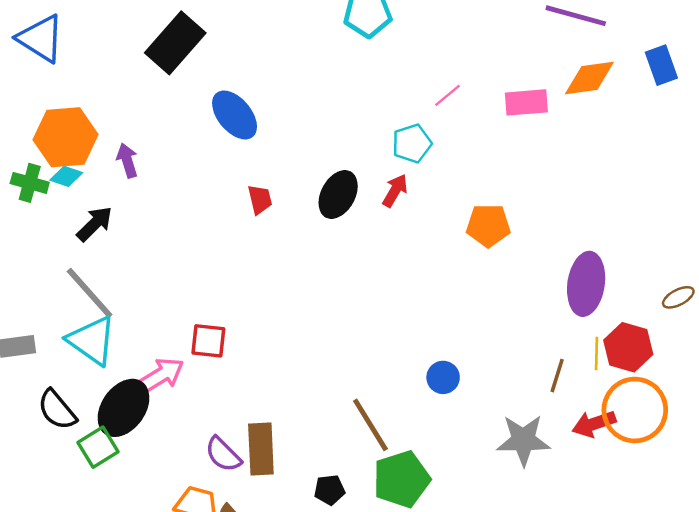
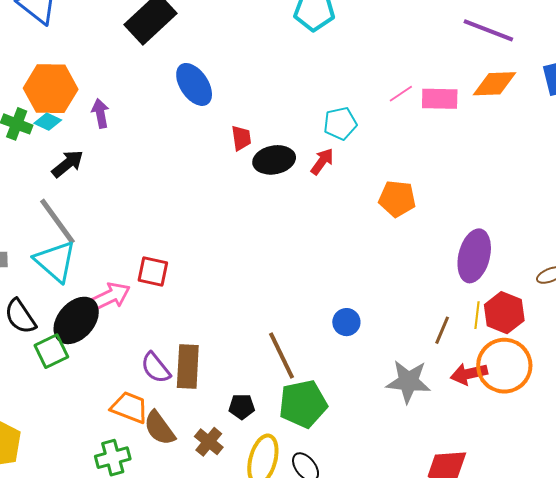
pink line: (448, 95) -> (401, 94), moved
black ellipse: (338, 194) -> (274, 160), turned 45
red trapezoid: (260, 199) -> (241, 138), moved

